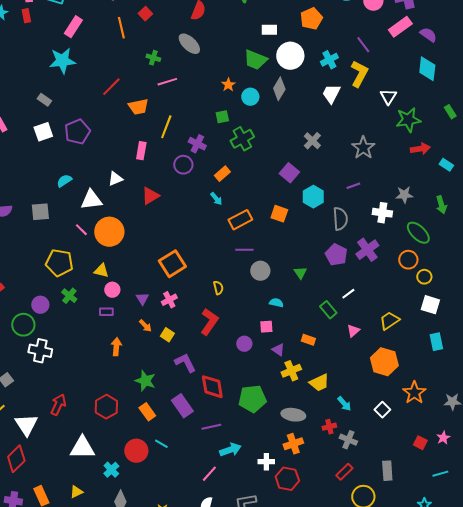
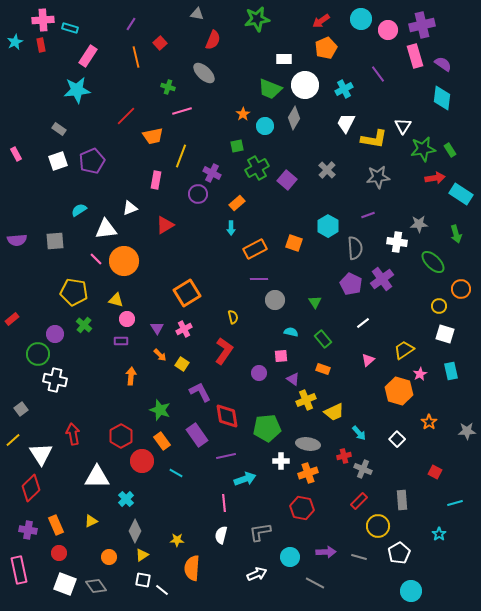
pink rectangle: (400, 27) -> (415, 56), turned -70
yellow L-shape: (359, 74) -> (374, 139), moved, turned 72
green rectangle: (450, 112) -> (450, 150), moved
gray star: (363, 148) -> (378, 177), turned 30
cyan rectangle: (446, 165) -> (461, 194), size x1.6
purple square: (289, 173) -> (287, 180), moved
cyan arrow: (216, 199) -> (231, 228), turned 40
orange circle: (408, 260) -> (461, 289), moved
green rectangle: (328, 310) -> (323, 339), moved
orange star: (414, 393) -> (429, 422), size x0.7
red arrow: (58, 405) -> (73, 434), turned -35
pink star: (443, 438) -> (420, 374), moved
red circle: (136, 451) -> (142, 461), moved
white cross: (266, 462) -> (281, 461), moved
pink line: (209, 474) -> (224, 503), turned -48

